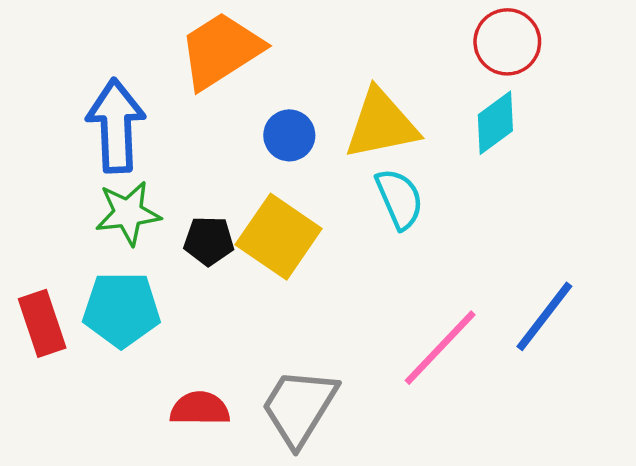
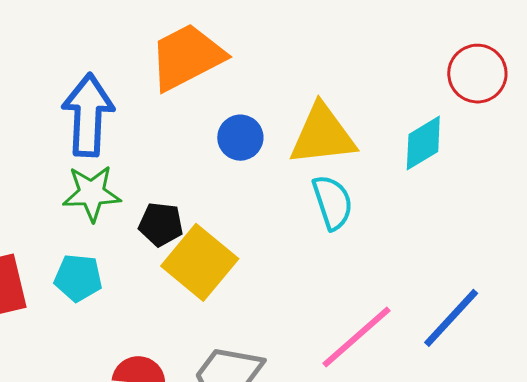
red circle: (507, 42) -> (477, 74), moved
yellow square: (279, 237) -> (200, 262), moved
cyan pentagon: (121, 309) -> (78, 278), size x0.7

